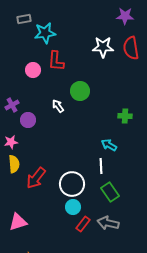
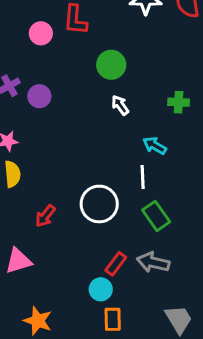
white arrow: (58, 106) -> (120, 105), moved
purple circle: (28, 120) -> (39, 96), moved
red arrow: (36, 178) -> (45, 216), moved, size x0.7
cyan circle: (73, 207) -> (101, 289), moved

